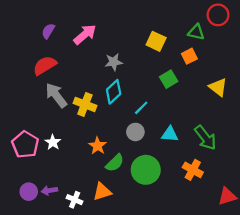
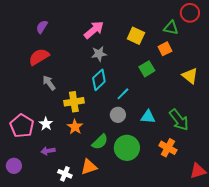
pink arrow: (85, 34) -> (94, 30), moved
gray arrow: (56, 95) -> (49, 83), size x0.7
yellow cross: (85, 104) -> (74, 102), moved, turned -30
orange star: (98, 146) -> (75, 127), moved
purple arrow: (49, 190) -> (48, 151), moved
purple circle: (29, 192) -> (14, 166), moved

